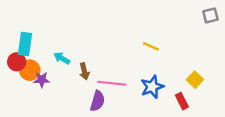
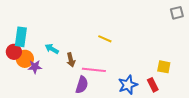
yellow line: (151, 46) -> (105, 39), moved
yellow square: (195, 80) -> (164, 67), turned -32
blue star: (152, 87) -> (128, 85), moved

